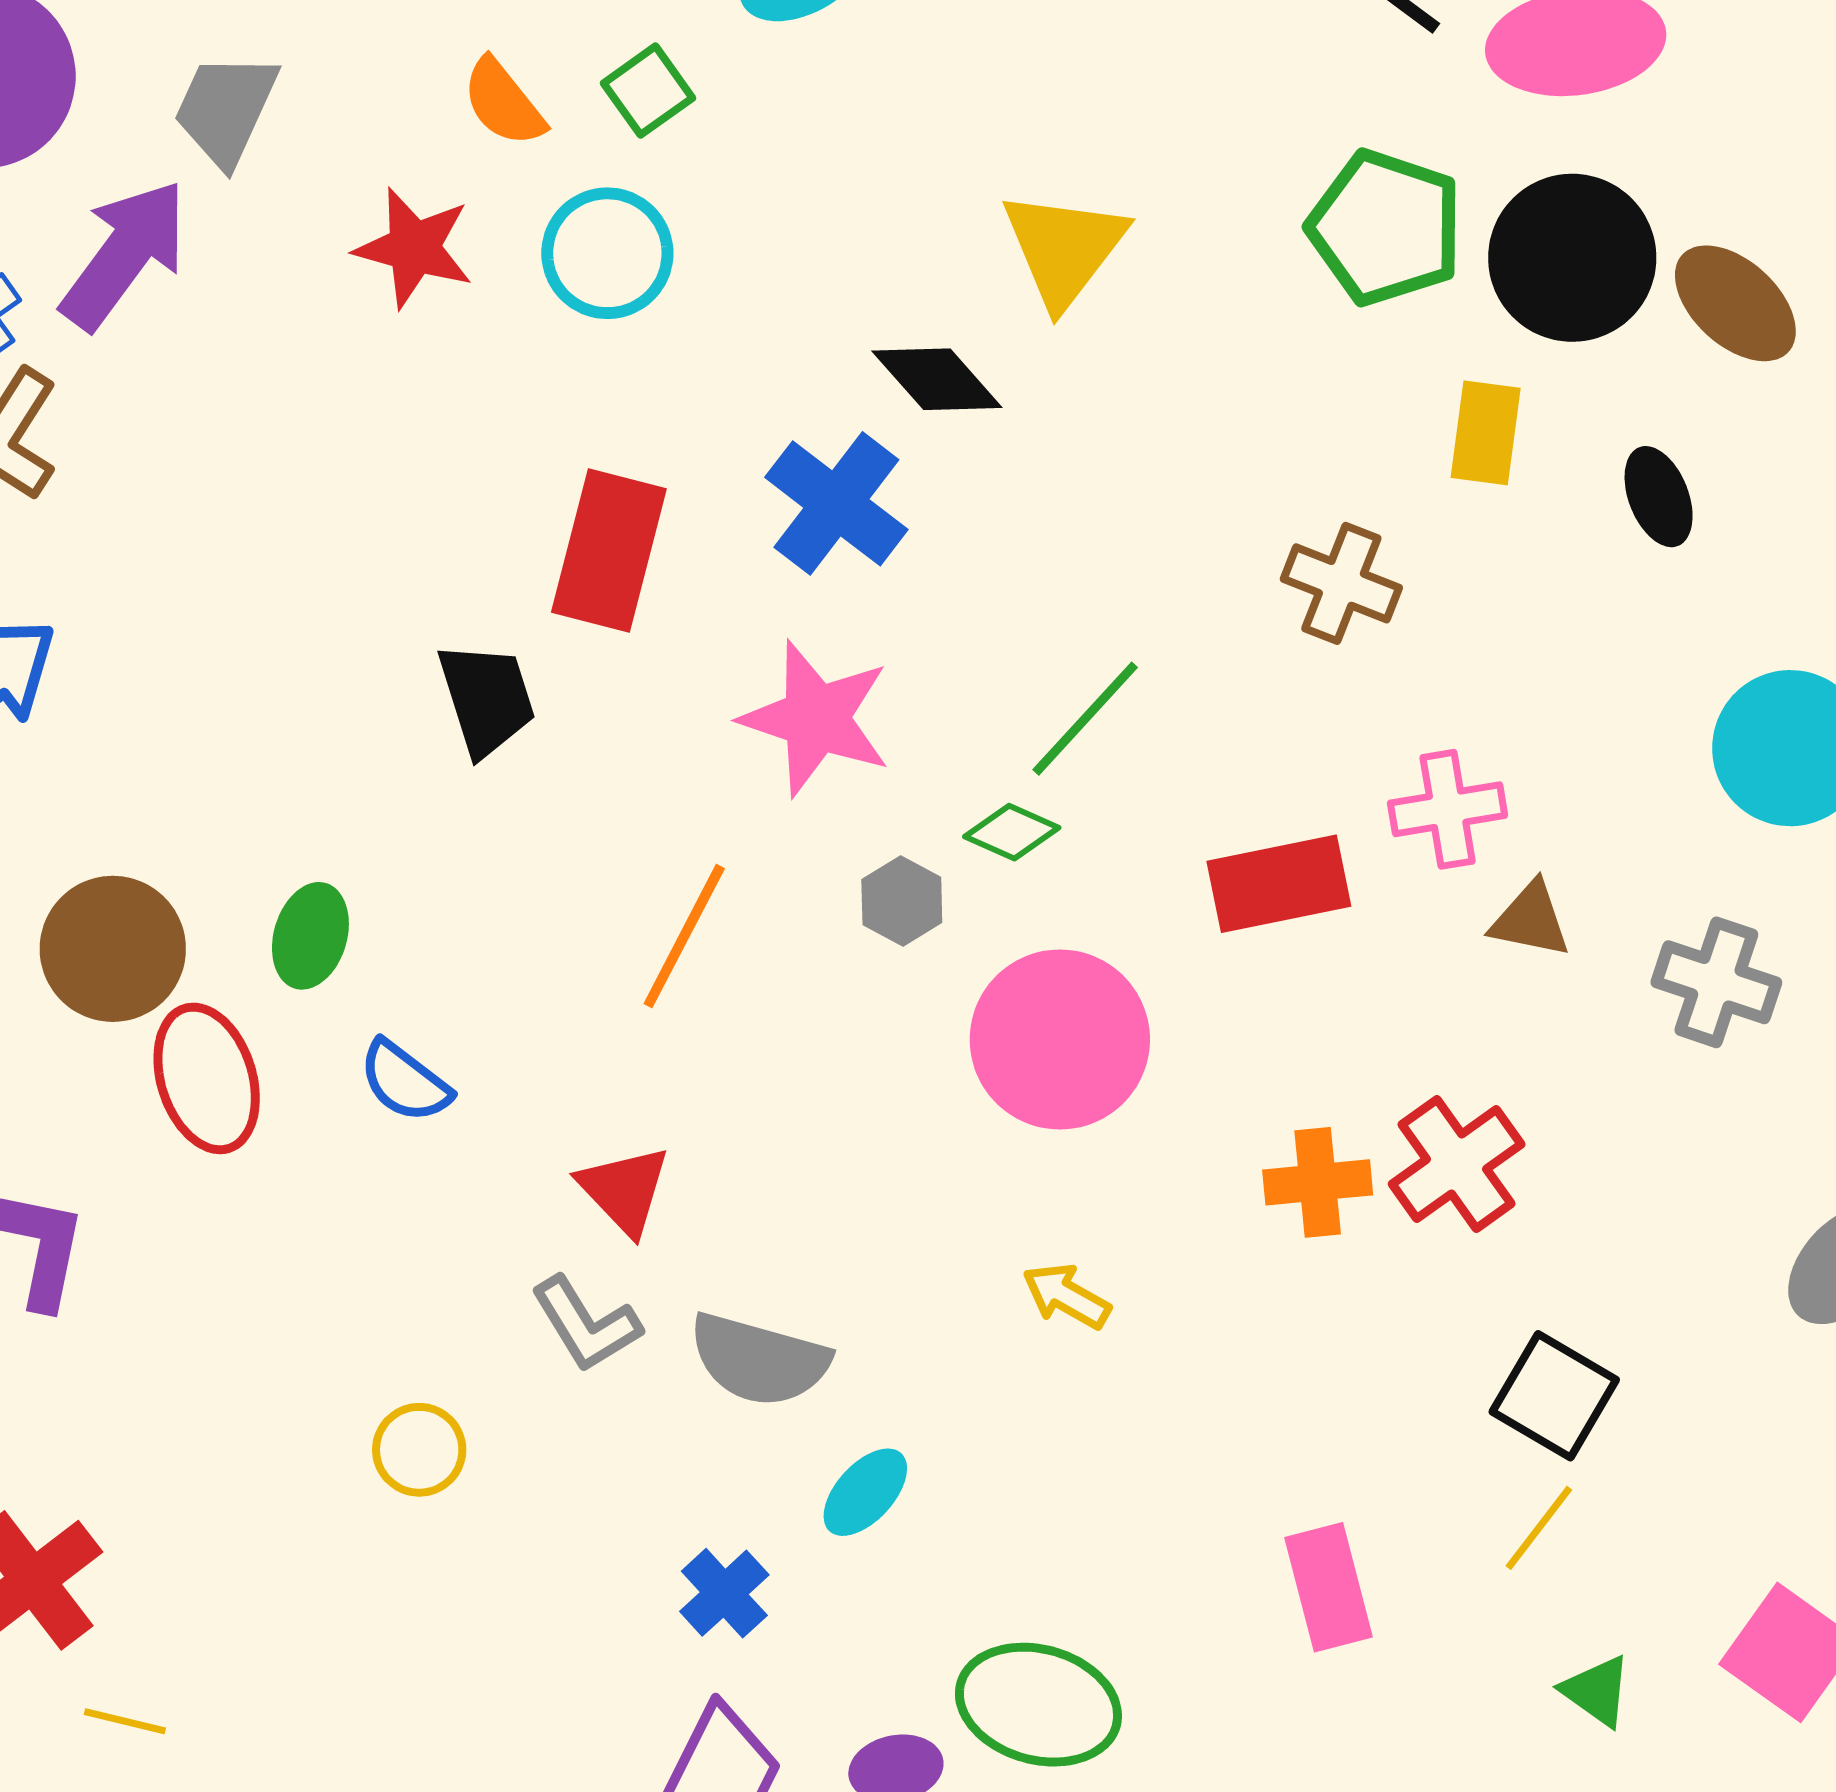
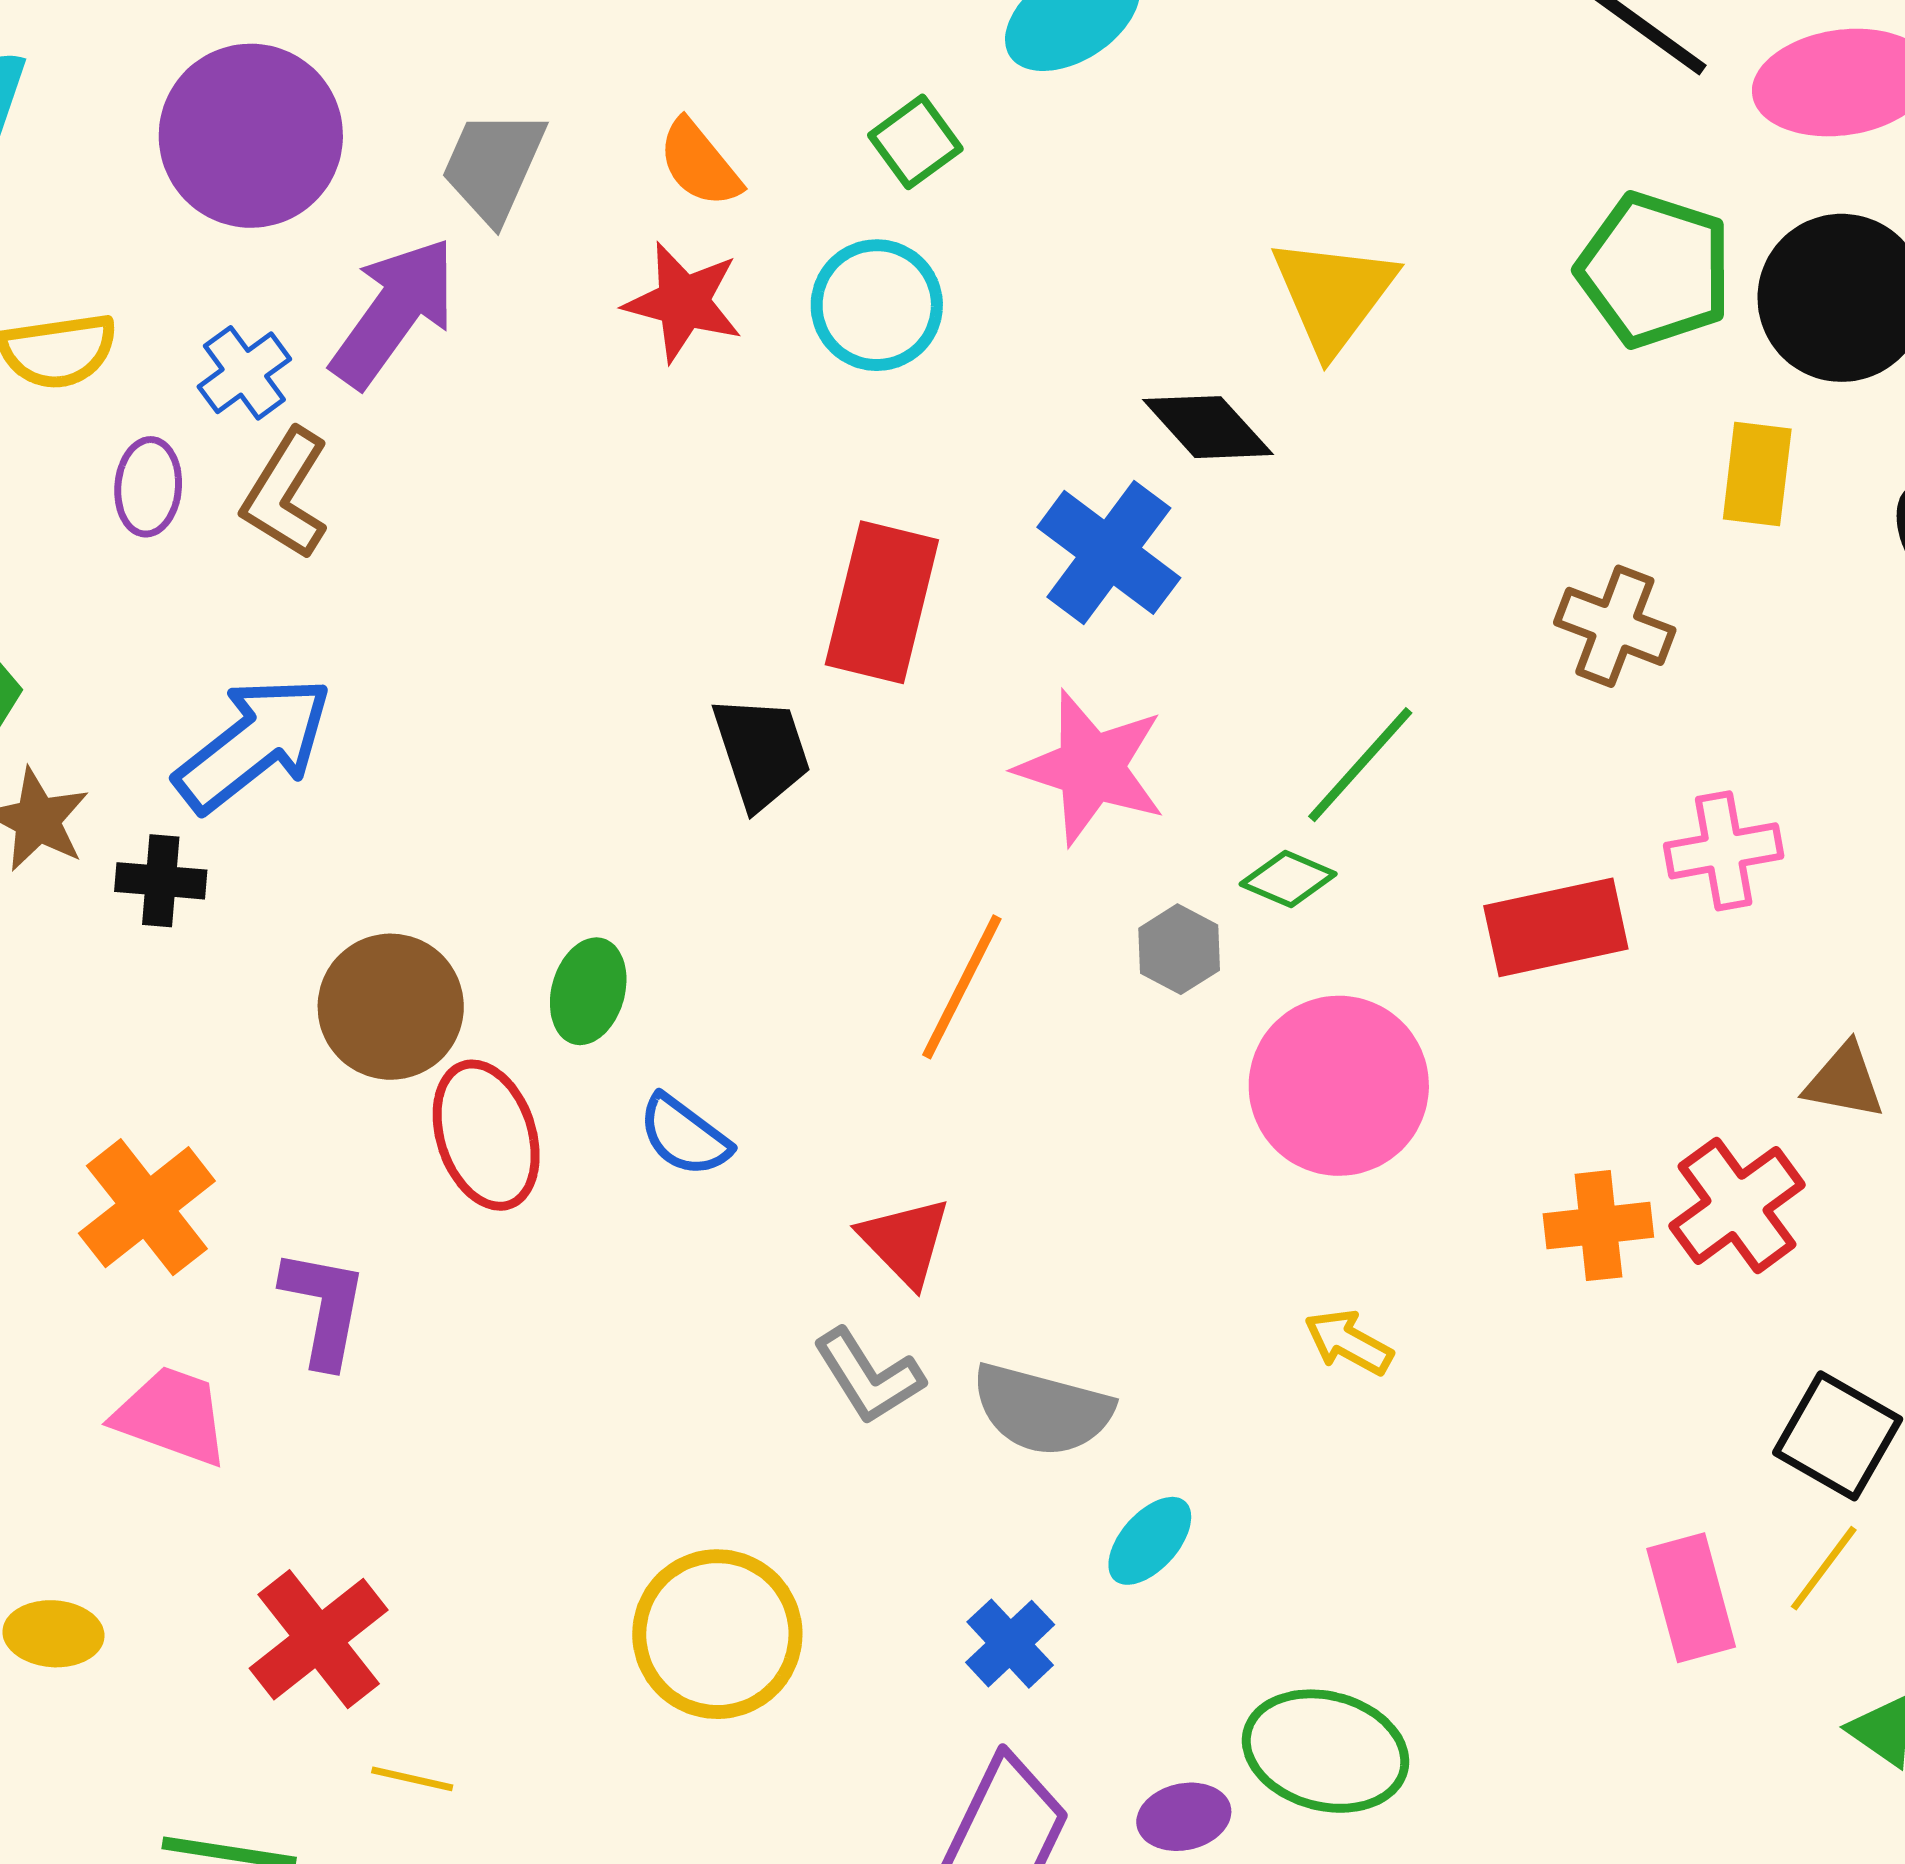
orange semicircle: (503, 102) -> (699, 163), moved
brown triangle: (1531, 920) -> (1844, 1081), moved
yellow circle: (419, 1450) -> (717, 1634), moved, size x1.8
pink rectangle: (1329, 1587) -> (1691, 1598), moved

